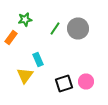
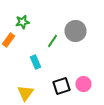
green line: (55, 28) -> (52, 41), moved
yellow triangle: (25, 76) -> (26, 93), moved

